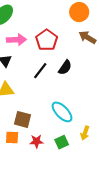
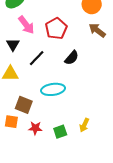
pink arrow: (16, 40) -> (26, 25), turned 48
black line: (40, 71) -> (37, 58), moved
cyan ellipse: (62, 112) -> (53, 89), moved, turned -60

